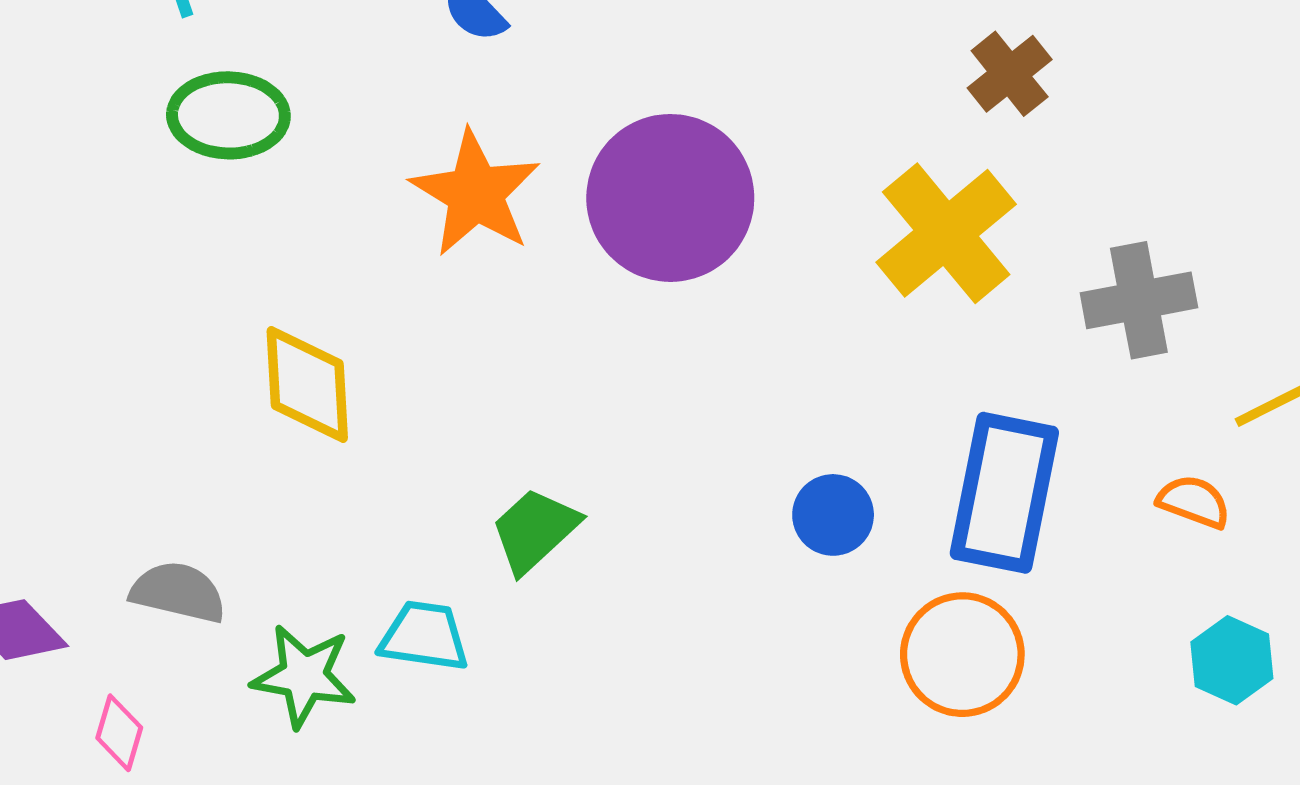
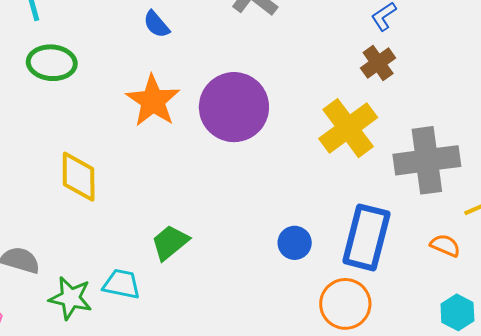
gray cross: (1139, 300) -> (427, 160), size x1.4

